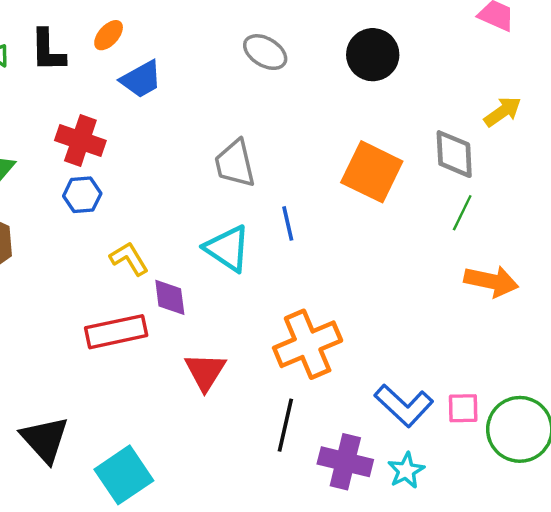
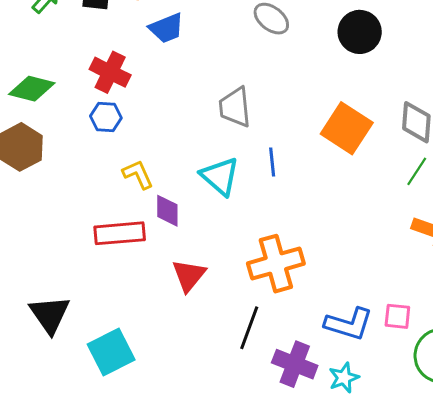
blue L-shape: (404, 405) -> (349, 324), turned -33
pink square: (463, 408) -> (397, 316), moved

